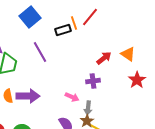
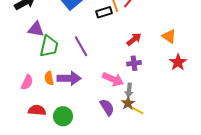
purple line: (40, 52) -> (81, 46), moved
red arrow: (104, 58) -> (134, 39), moved
pink arrow: (72, 97) -> (113, 79), size x1.5

